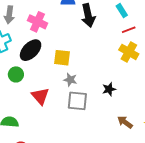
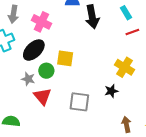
yellow cross: (129, 52) -> (125, 67), moved
green circle: (16, 74) -> (46, 71), moved
gray star: (70, 80) -> (28, 79), moved
brown arrow: (125, 122) -> (126, 124), turned 42

